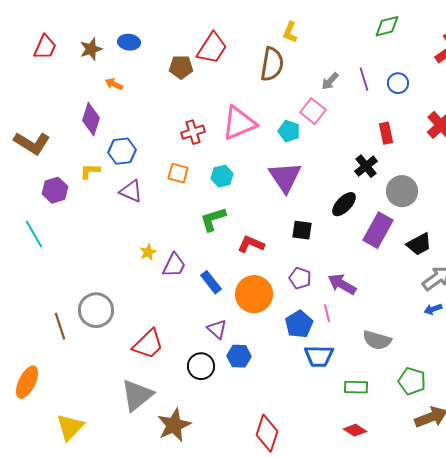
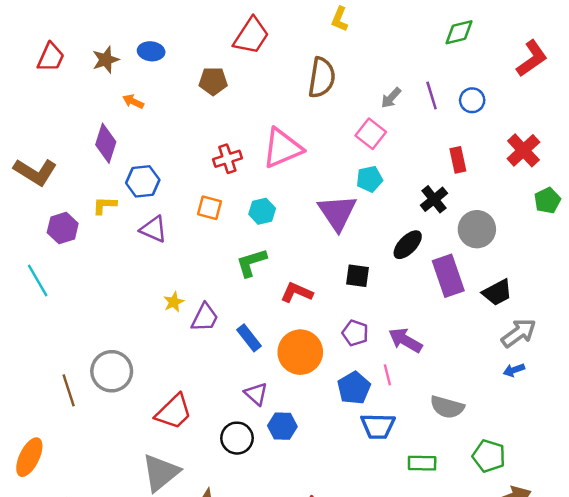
yellow L-shape: (290, 32) -> (340, 19), moved
red trapezoid: (212, 48) -> (251, 36), moved
cyan pentagon: (289, 131) -> (369, 179), moved, turned -30
purple rectangle: (378, 230) -> (448, 276), turned -48

